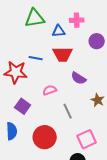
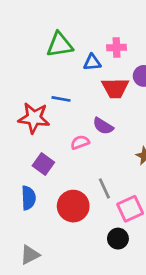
red trapezoid: (63, 54) -> (115, 88), moved
purple semicircle: (79, 78) -> (103, 126), moved
gray line: (68, 111) -> (104, 188), moved

